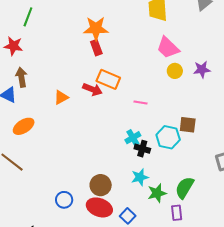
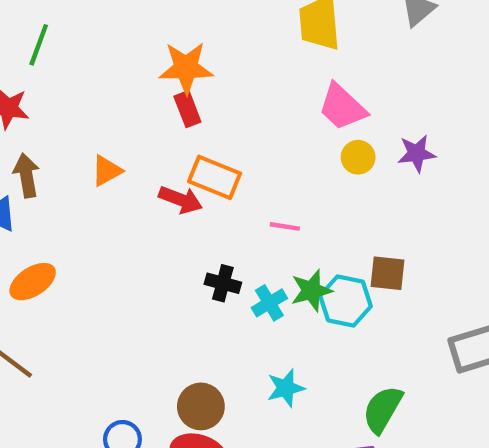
orange triangle: (61, 97) -> (107, 171), moved
black cross: (142, 149) -> (223, 283), moved
green star: (157, 193) -> (311, 290), moved

